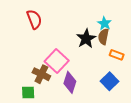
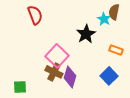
brown semicircle: (103, 37) -> (114, 12), moved
brown cross: (41, 74) -> (54, 72), moved
green square: (28, 92) -> (20, 87), moved

